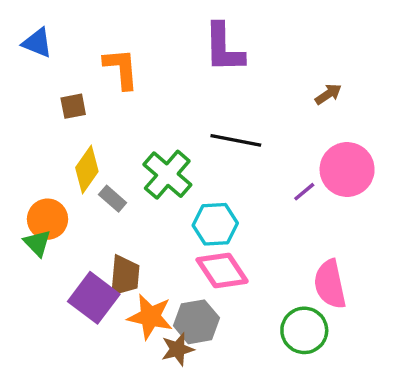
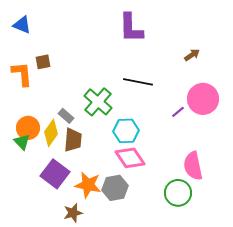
orange L-shape: (121, 68) -> (22, 74), moved
yellow diamond: (87, 169) -> (51, 133), moved
brown trapezoid: (125, 276) -> (73, 140), moved
brown star: (178, 349) -> (73, 213), moved

